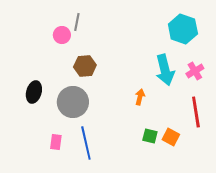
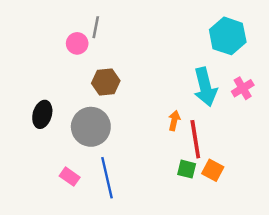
red line: (196, 112) -> (195, 139), moved
pink rectangle: (56, 142) -> (70, 177), turned -63

